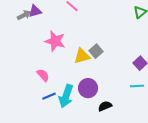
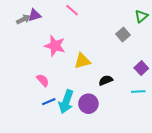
gray square: (96, 51) -> (123, 35), moved
purple circle: (88, 88) -> (88, 104), moved
black semicircle: (105, 106) -> (106, 80), moved

